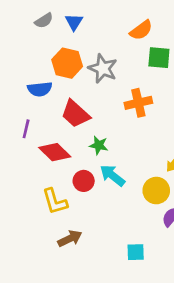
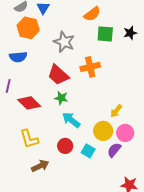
orange hexagon: (67, 63) -> (28, 28), moved
red trapezoid: (75, 114) -> (58, 75), moved
red circle: (84, 181) -> (65, 146), moved
cyan square: (136, 252) -> (88, 151), moved, turned 32

